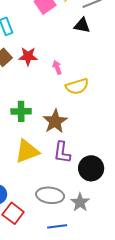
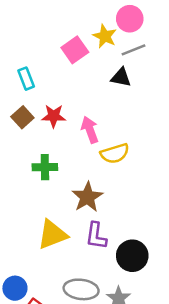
pink arrow: (57, 67) -> (90, 130), size x1.5
green cross: (21, 111) -> (45, 167), moved

